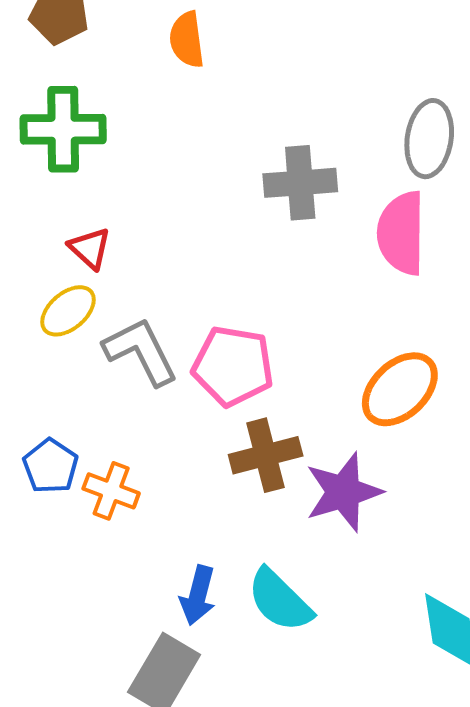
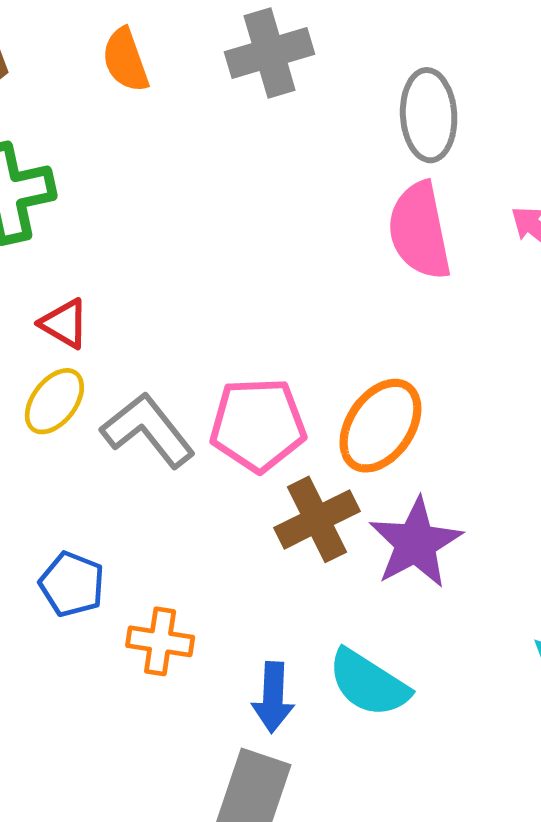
gray cross: (300, 183) -> (270, 53), moved
orange ellipse: (400, 389) -> (380, 426), moved
orange cross: (111, 491) -> (160, 641), moved

